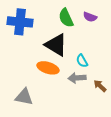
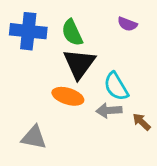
green semicircle: (66, 18) -> (72, 33), moved
black triangle: (56, 45) -> (79, 64), turned 35
cyan semicircle: (82, 61) -> (116, 86), size x1.5

